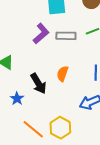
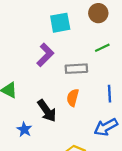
gray rectangle: (66, 36) -> (76, 69), moved

